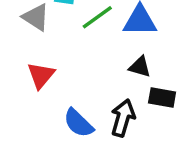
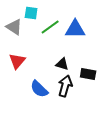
black triangle: (140, 67) -> (62, 64), moved

